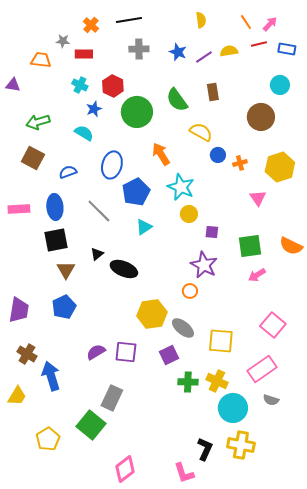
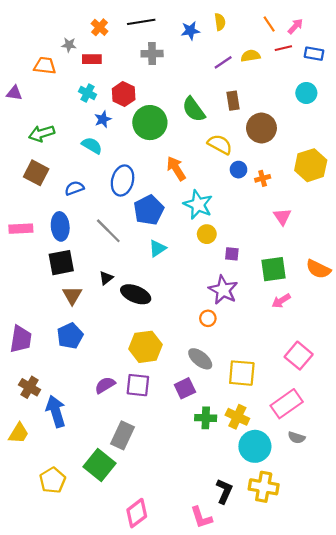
blue star: (178, 52) -> (190, 31), moved, turned -30
brown circle: (261, 117) -> (261, 128), moved
yellow hexagon: (280, 167) -> (311, 165), moved
yellow hexagon: (152, 314) -> (146, 347), moved

